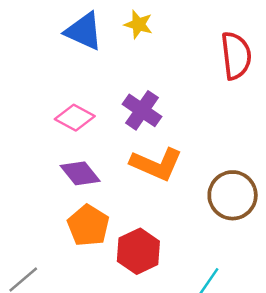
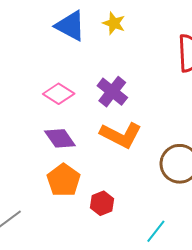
red hexagon: (138, 251) -> (102, 203), size x0.7

